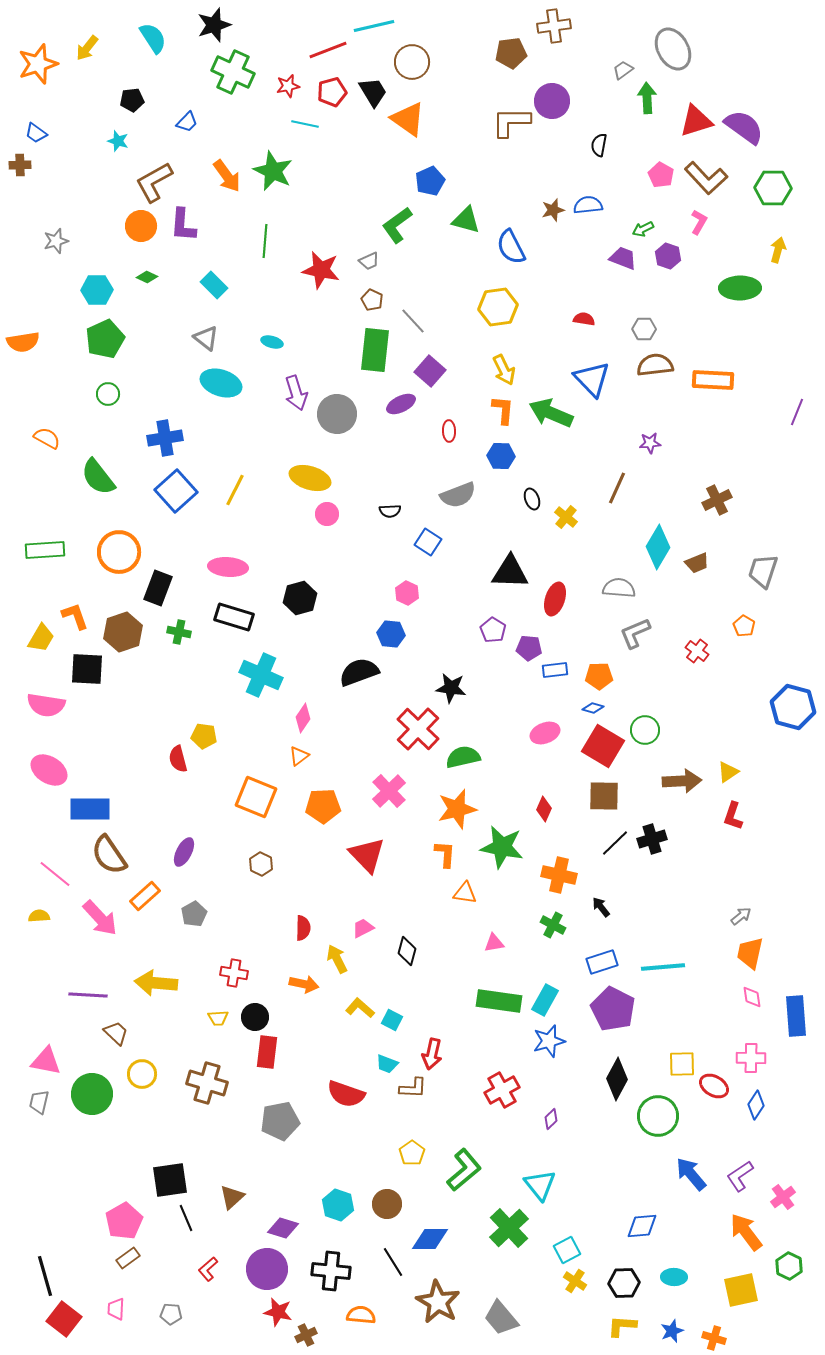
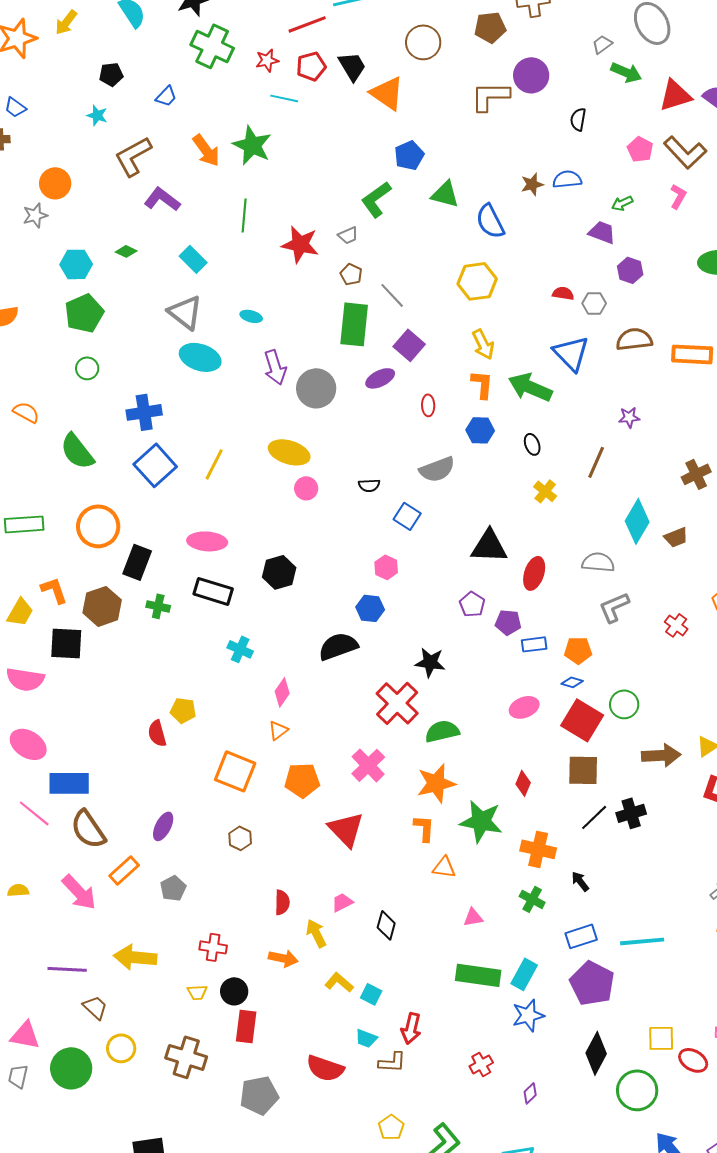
brown circle: (412, 62) -> (423, 42), moved
green arrow: (647, 98) -> (626, 72), turned 116
purple L-shape: (183, 225) -> (162, 199), turned 123
orange circle: (141, 226) -> (55, 183), moved
purple hexagon: (668, 256) -> (630, 270), moved
gray hexagon: (644, 329) -> (594, 303), moved
gray triangle: (206, 338) -> (185, 312), size x1.4
black ellipse: (532, 499) -> (532, 444), moved
cyan cross: (261, 675) -> (240, 649), size x0.6
pink line: (55, 874) -> (34, 813), moved
red cross: (502, 1090) -> (481, 1064), size x0.7

